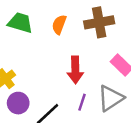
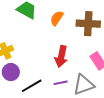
purple line: (82, 102) -> (61, 83), turned 48

